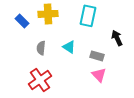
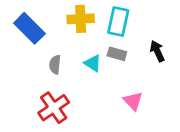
yellow cross: (48, 14) -> (81, 19), moved
blue rectangle: (22, 21) -> (29, 28), size x1.6
gray rectangle: (97, 56) -> (117, 54), moved

